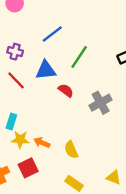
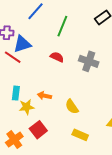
blue triangle: (46, 70) -> (22, 44), moved
gray cross: (101, 103) -> (89, 61), turned -30
orange arrow: (42, 143) -> (44, 96), moved

